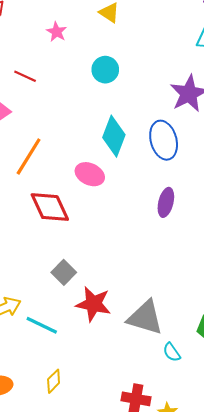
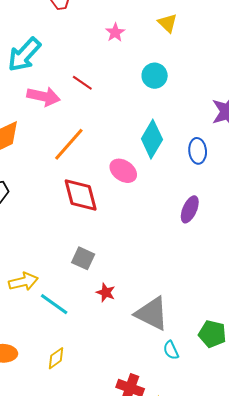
red line: (25, 76) -> (82, 83), moved
blue ellipse: (164, 140) -> (198, 151), size x0.7
gray square: (64, 272) -> (83, 258), turned -30
red star: (93, 304) -> (106, 293), size x0.6

